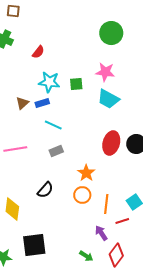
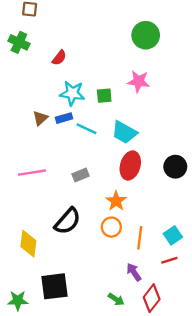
cyan trapezoid: (108, 99) -> (124, 132), moved
cyan line: (53, 125) -> (86, 129), moved
red ellipse: (111, 143) -> (130, 165), moved
black semicircle: (45, 190) -> (68, 221), size x1.4
red line: (122, 221) -> (169, 260), moved

